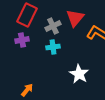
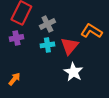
red triangle: (75, 18) -> (69, 46), moved
orange arrow: (27, 90) -> (14, 79), moved

